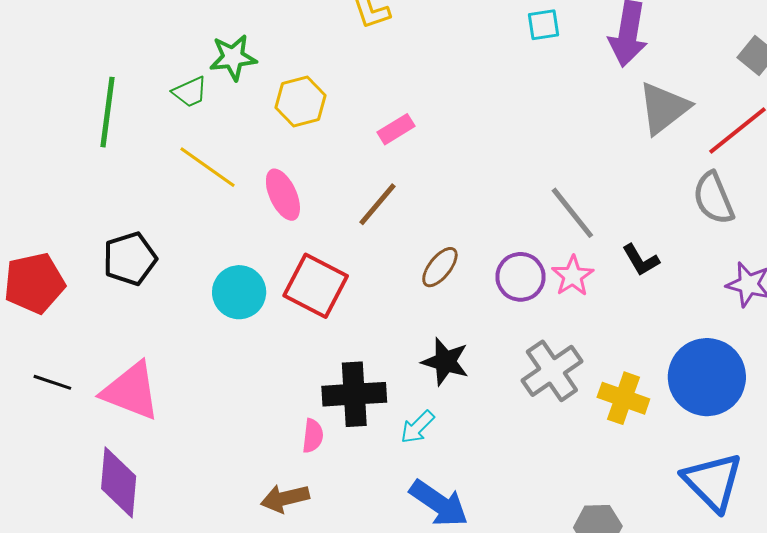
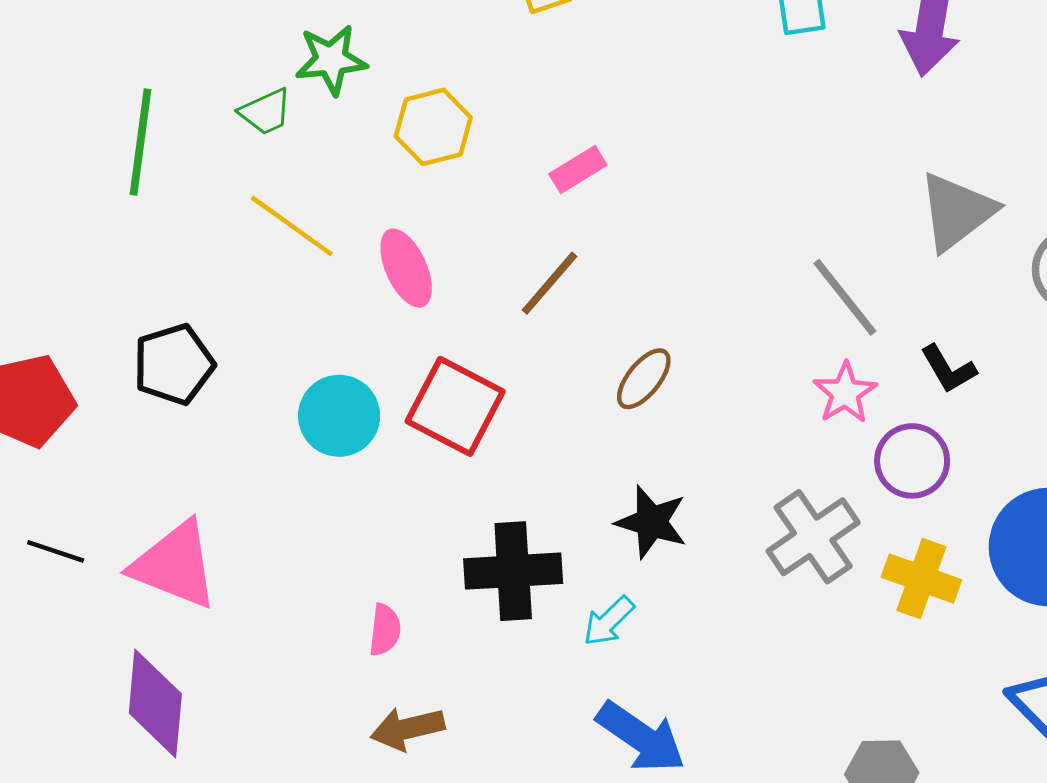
gray triangle: (664, 108) -> (957, 212), moved
purple circle: (520, 277) -> (912, 461), moved
pink semicircle: (313, 436) -> (385, 630), moved

